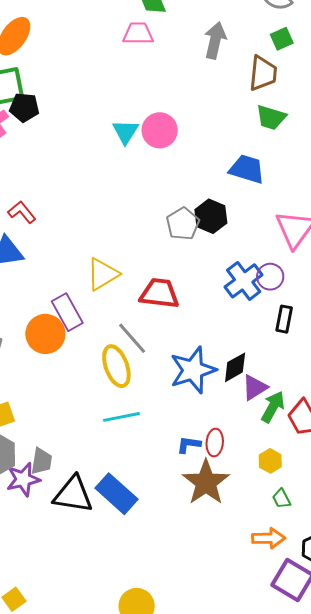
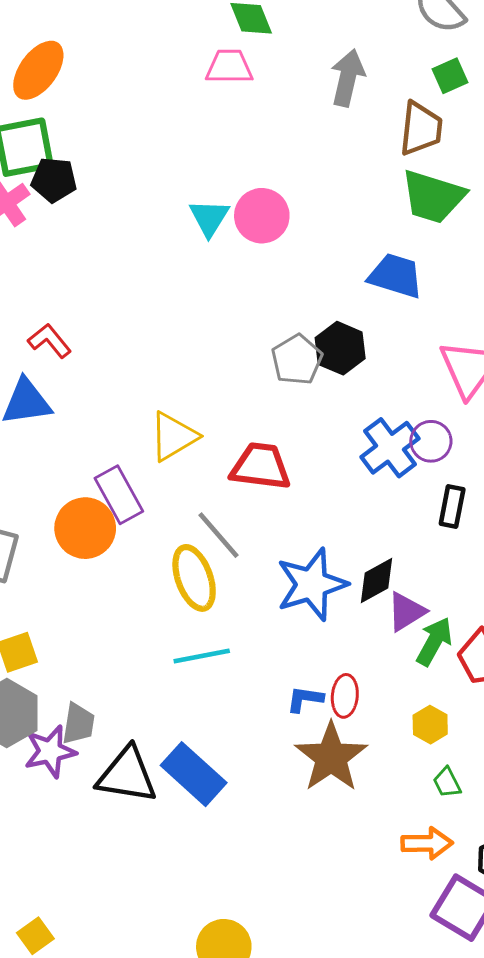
green trapezoid: (271, 118) -> (433, 197), size x1.4

